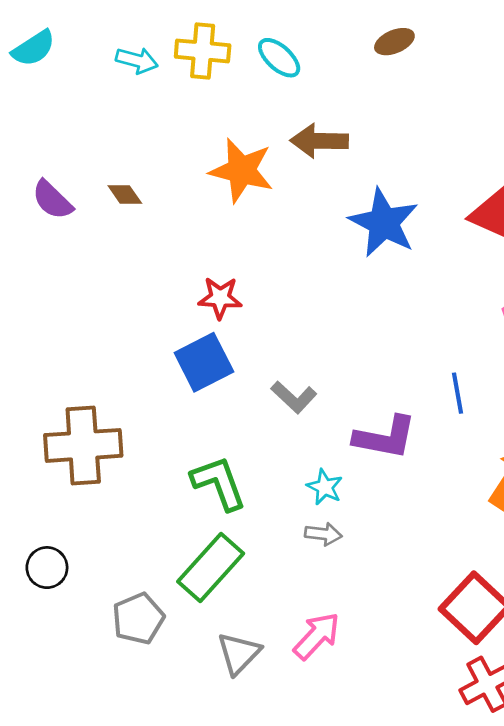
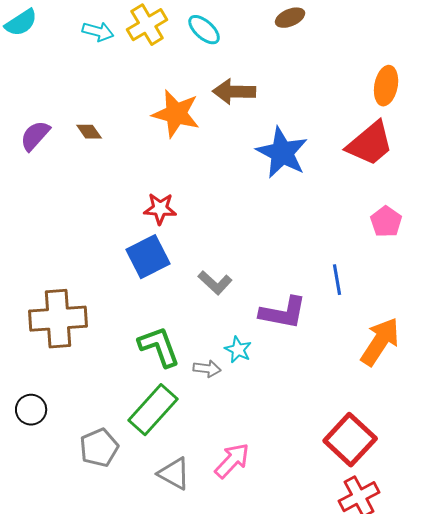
yellow cross: (203, 51) -> (147, 25), turned -36
purple semicircle: (52, 200) -> (35, 136), turned 88
gray arrow: (323, 534) -> (207, 369), moved
gray triangle: (239, 653) -> (174, 474), turned -45

